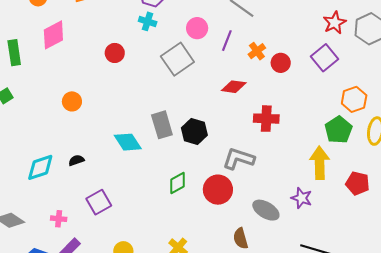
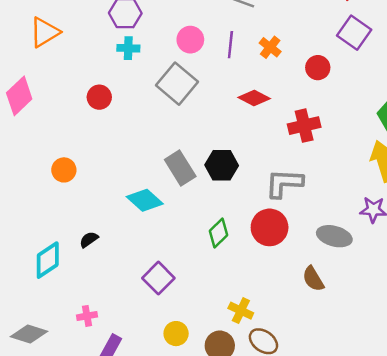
red circle: (281, 63) -> (318, 68), moved
red diamond: (234, 87) -> (254, 98), turned 35
purple square: (99, 202) -> (158, 278), moved

